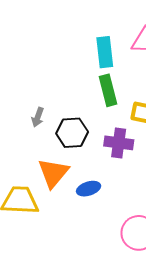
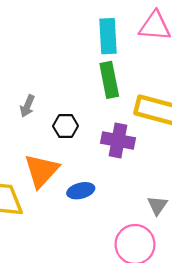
black hexagon: (72, 133) -> (66, 126), size x0.7

